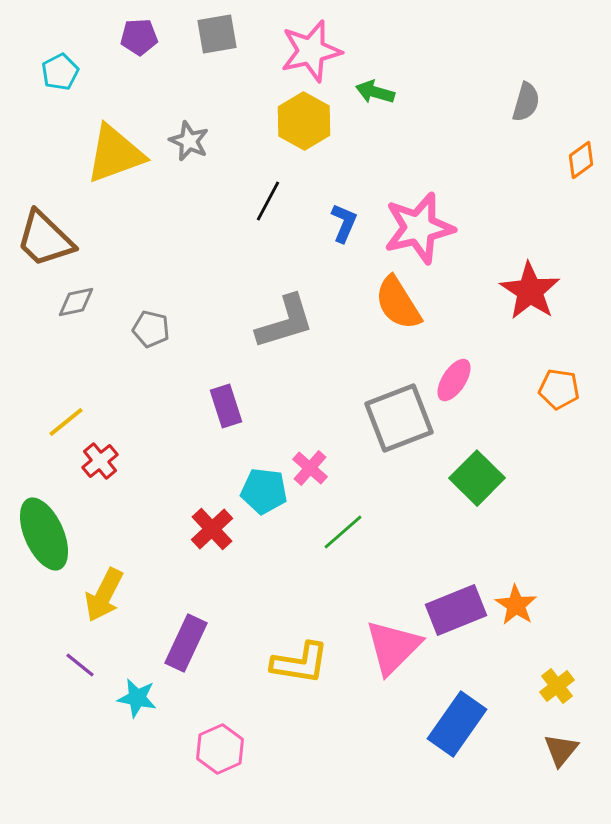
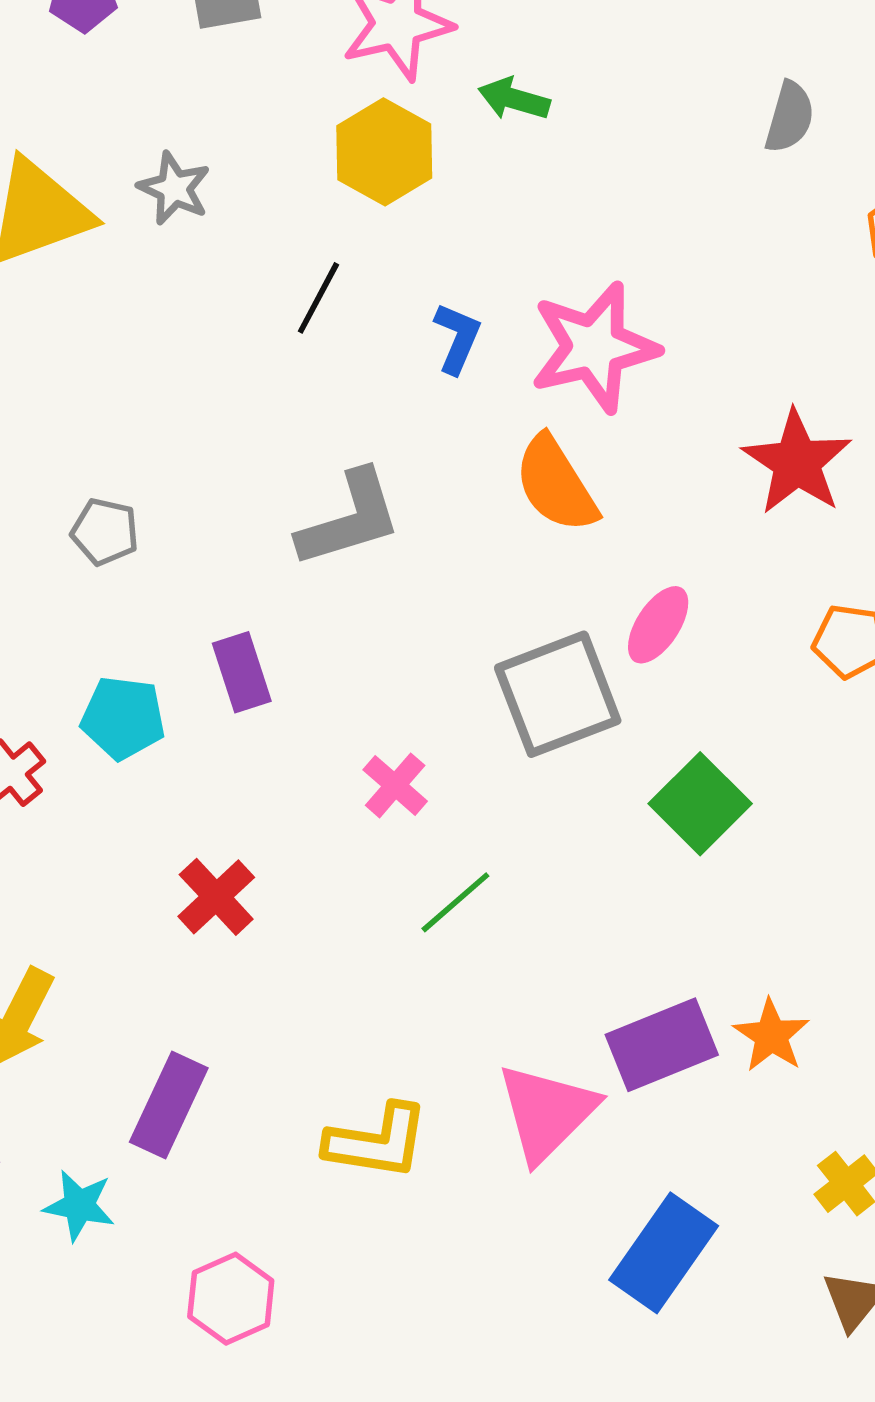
cyan pentagon: (264, 491) -> (123, 718), moved

